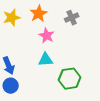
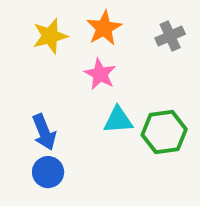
pink star: (47, 36) -> (100, 74), moved
green hexagon: (70, 79) -> (164, 132), moved

